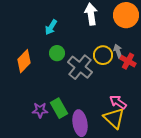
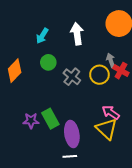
white arrow: (91, 14) -> (77, 34), moved
yellow circle: (103, 55) -> (99, 75), moved
gray cross: (80, 67) -> (72, 77), size x0.7

